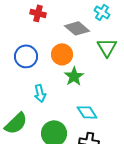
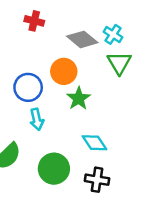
cyan cross: (102, 12) -> (113, 34), moved
blue circle: (26, 56) -> (28, 87), moved

